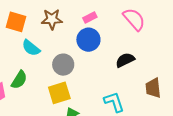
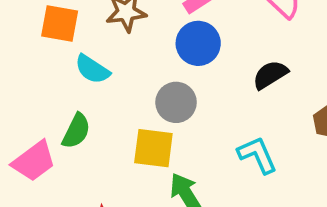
gray circle: (63, 65) -> (176, 102), moved
yellow square: (59, 93) -> (153, 148), turned 30

